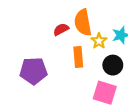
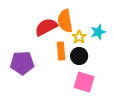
red semicircle: (61, 29) -> (46, 27), size x1.6
black circle: (113, 65) -> (79, 56), moved

